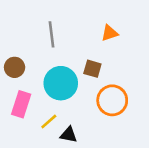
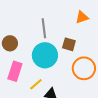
gray line: (51, 34) -> (44, 28), moved

